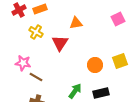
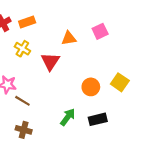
pink square: (118, 19) -> (100, 31), moved
yellow square: (120, 61) -> (120, 82), turned -35

